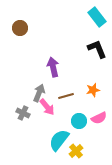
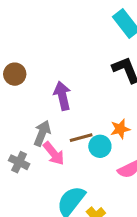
brown circle: (20, 28) -> (15, 74), moved
cyan circle: (79, 121) -> (100, 146), moved

